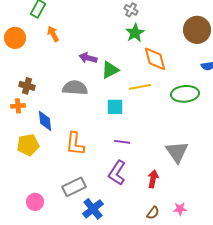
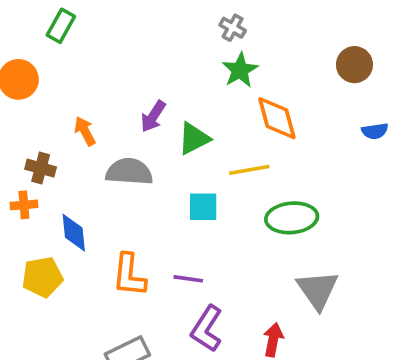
brown circle: (197, 30) -> (354, 65), size x0.7
orange arrow: (53, 34) -> (85, 131), moved
purple arrow: (88, 58) -> (153, 116), turned -72
green ellipse: (185, 94) -> (292, 218), moved
purple line: (122, 142) -> (188, 279), moved

